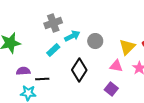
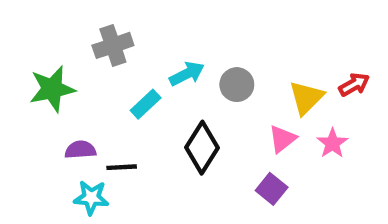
gray cross: (53, 23) -> (113, 45), moved
pink triangle: (116, 66) -> (282, 139), turned -48

